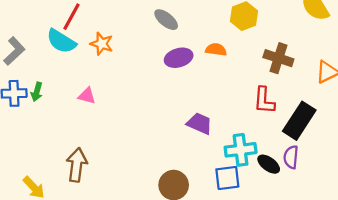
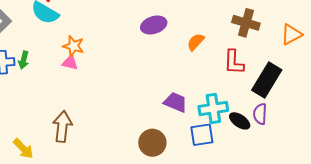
orange star: (102, 44) -> (73, 46), moved
orange semicircle: (216, 50) -> (196, 42), moved, turned -54
purple trapezoid: (200, 124) -> (175, 102), moved

